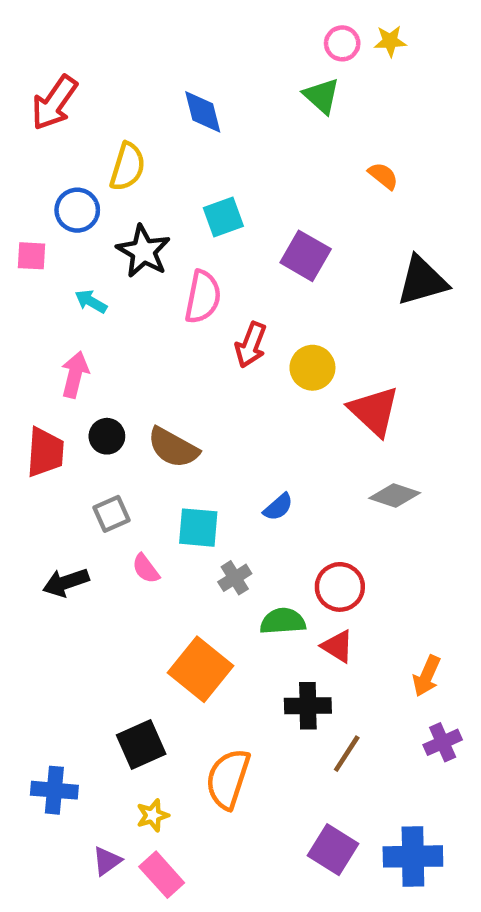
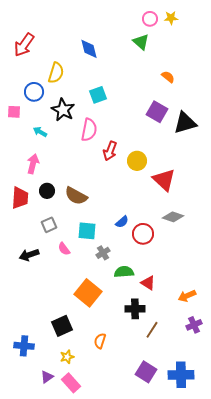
purple square: (306, 256) -> (157, 112), moved
red circle: (340, 587) -> (143, 234), moved
orange arrow: (427, 676) -> (187, 296), turned 42
orange semicircle: (228, 779) -> (100, 341), size x0.6

